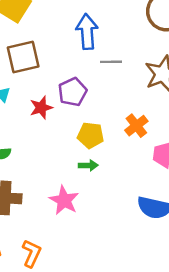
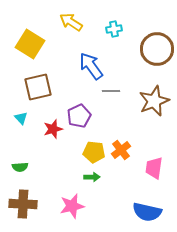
blue arrow: (87, 32) -> (91, 66), turned -32
orange cross: (136, 126) -> (121, 150), moved
pink star: (64, 200) -> (72, 206), turned 30

